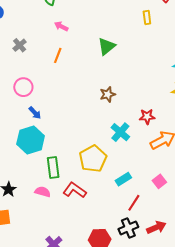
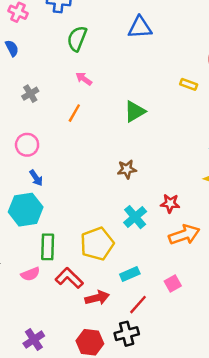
yellow rectangle: (147, 18) -> (189, 84), turned -72
pink semicircle: (43, 192) -> (30, 274), turned 133
red arrow: (156, 227) -> (97, 298), moved

